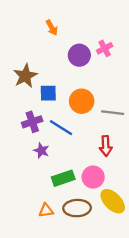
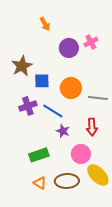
purple star: (41, 151) -> (63, 131), moved
green rectangle: (63, 178) -> (39, 155), moved
orange triangle: (46, 210) -> (40, 183), turned 40

